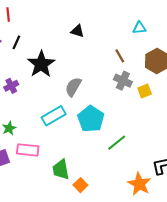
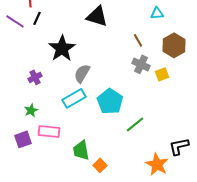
black triangle: (77, 31) -> (97, 16), size x1.6
black line: (16, 42) -> (37, 18), moved
purple cross: (11, 86) -> (35, 77), moved
gray semicircle: (73, 87) -> (82, 73), moved

